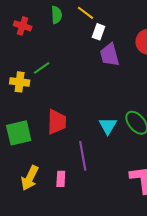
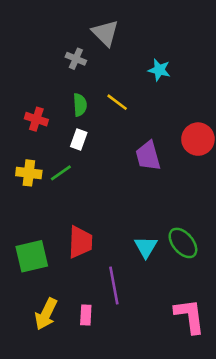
white rectangle: (99, 32) -> (79, 139), moved
yellow cross: (20, 82) -> (29, 173), moved

